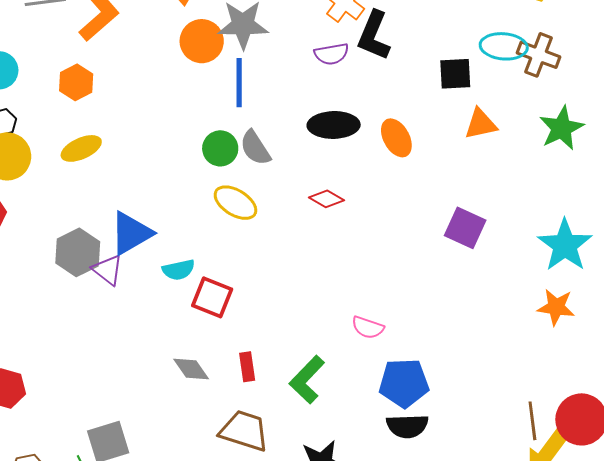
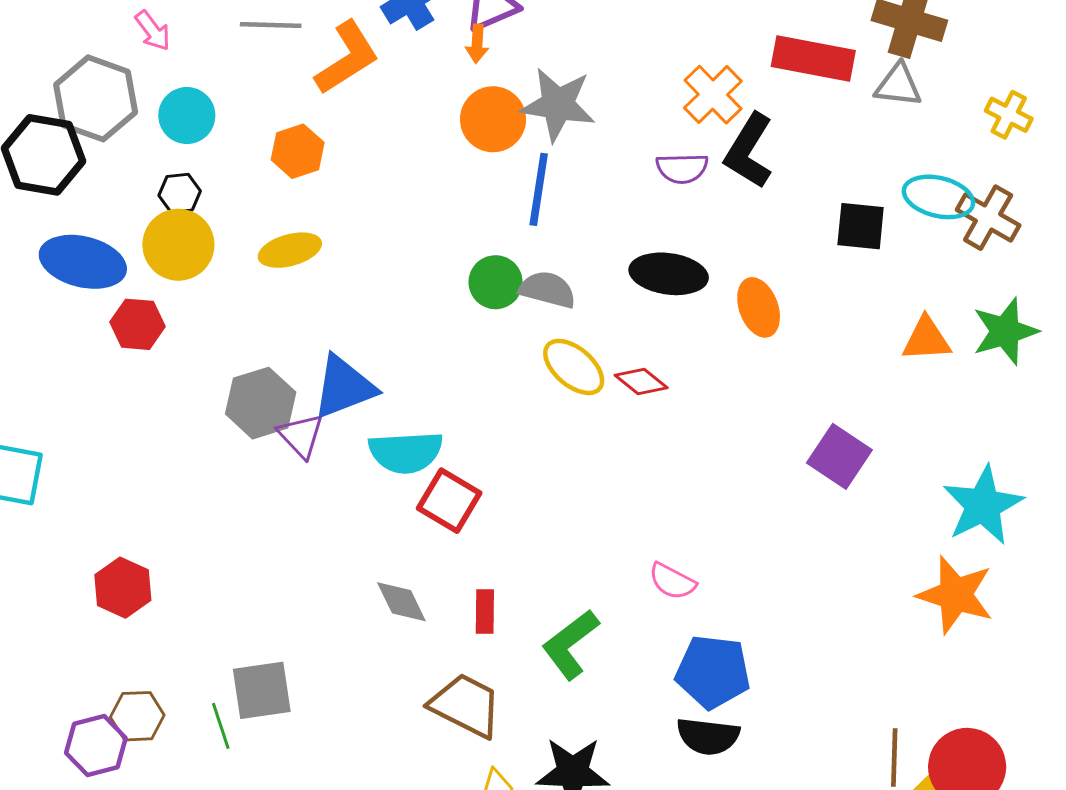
orange triangle: (481, 124) -> (926, 339), moved
gray semicircle: (255, 148) -> (547, 290), turned 129
yellow ellipse: (235, 203) -> (574, 367), moved
cyan semicircle: (179, 270) -> (406, 452), size x1.5
orange star: (556, 307) -> (956, 595), size x1.4

